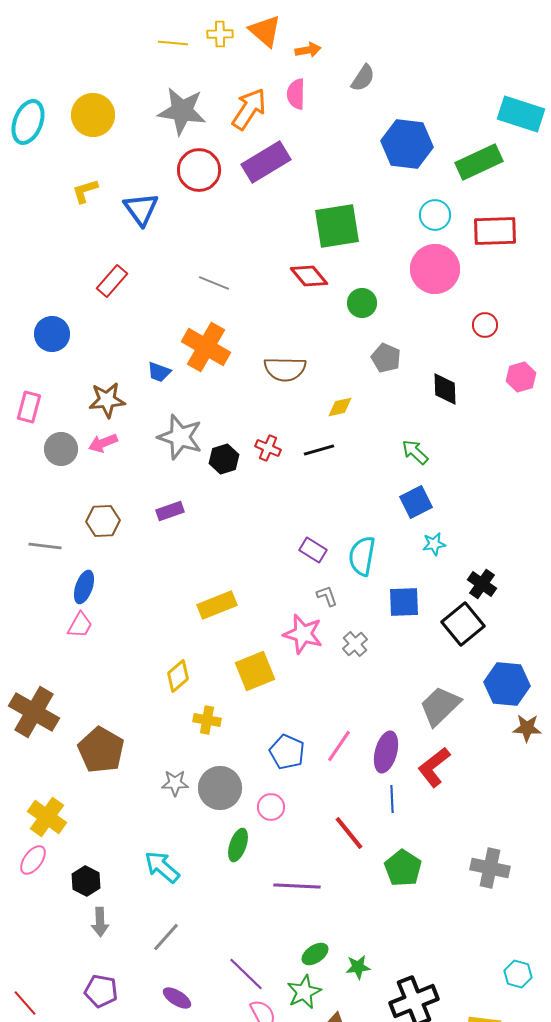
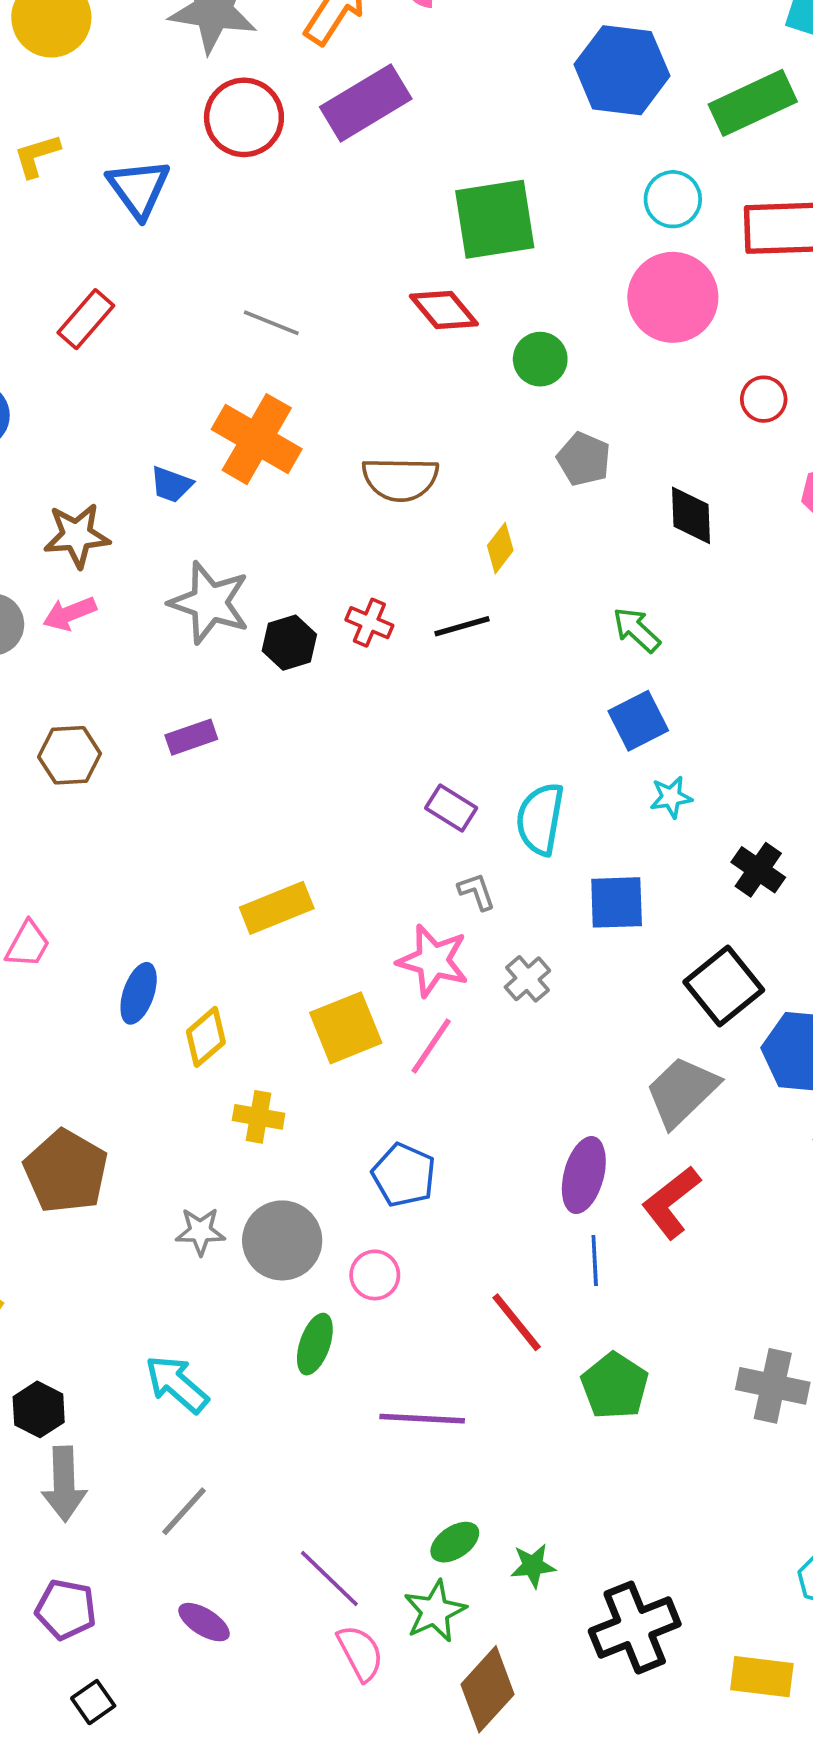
yellow diamond: (340, 407) -> (500, 548), turned -40
blue ellipse: (84, 587) -> (139, 993), moved
black square: (463, 624) -> (724, 986), moved
pink line: (339, 746) -> (431, 1046), moved
gray arrow: (100, 922) -> (64, 1484), size x1.4

